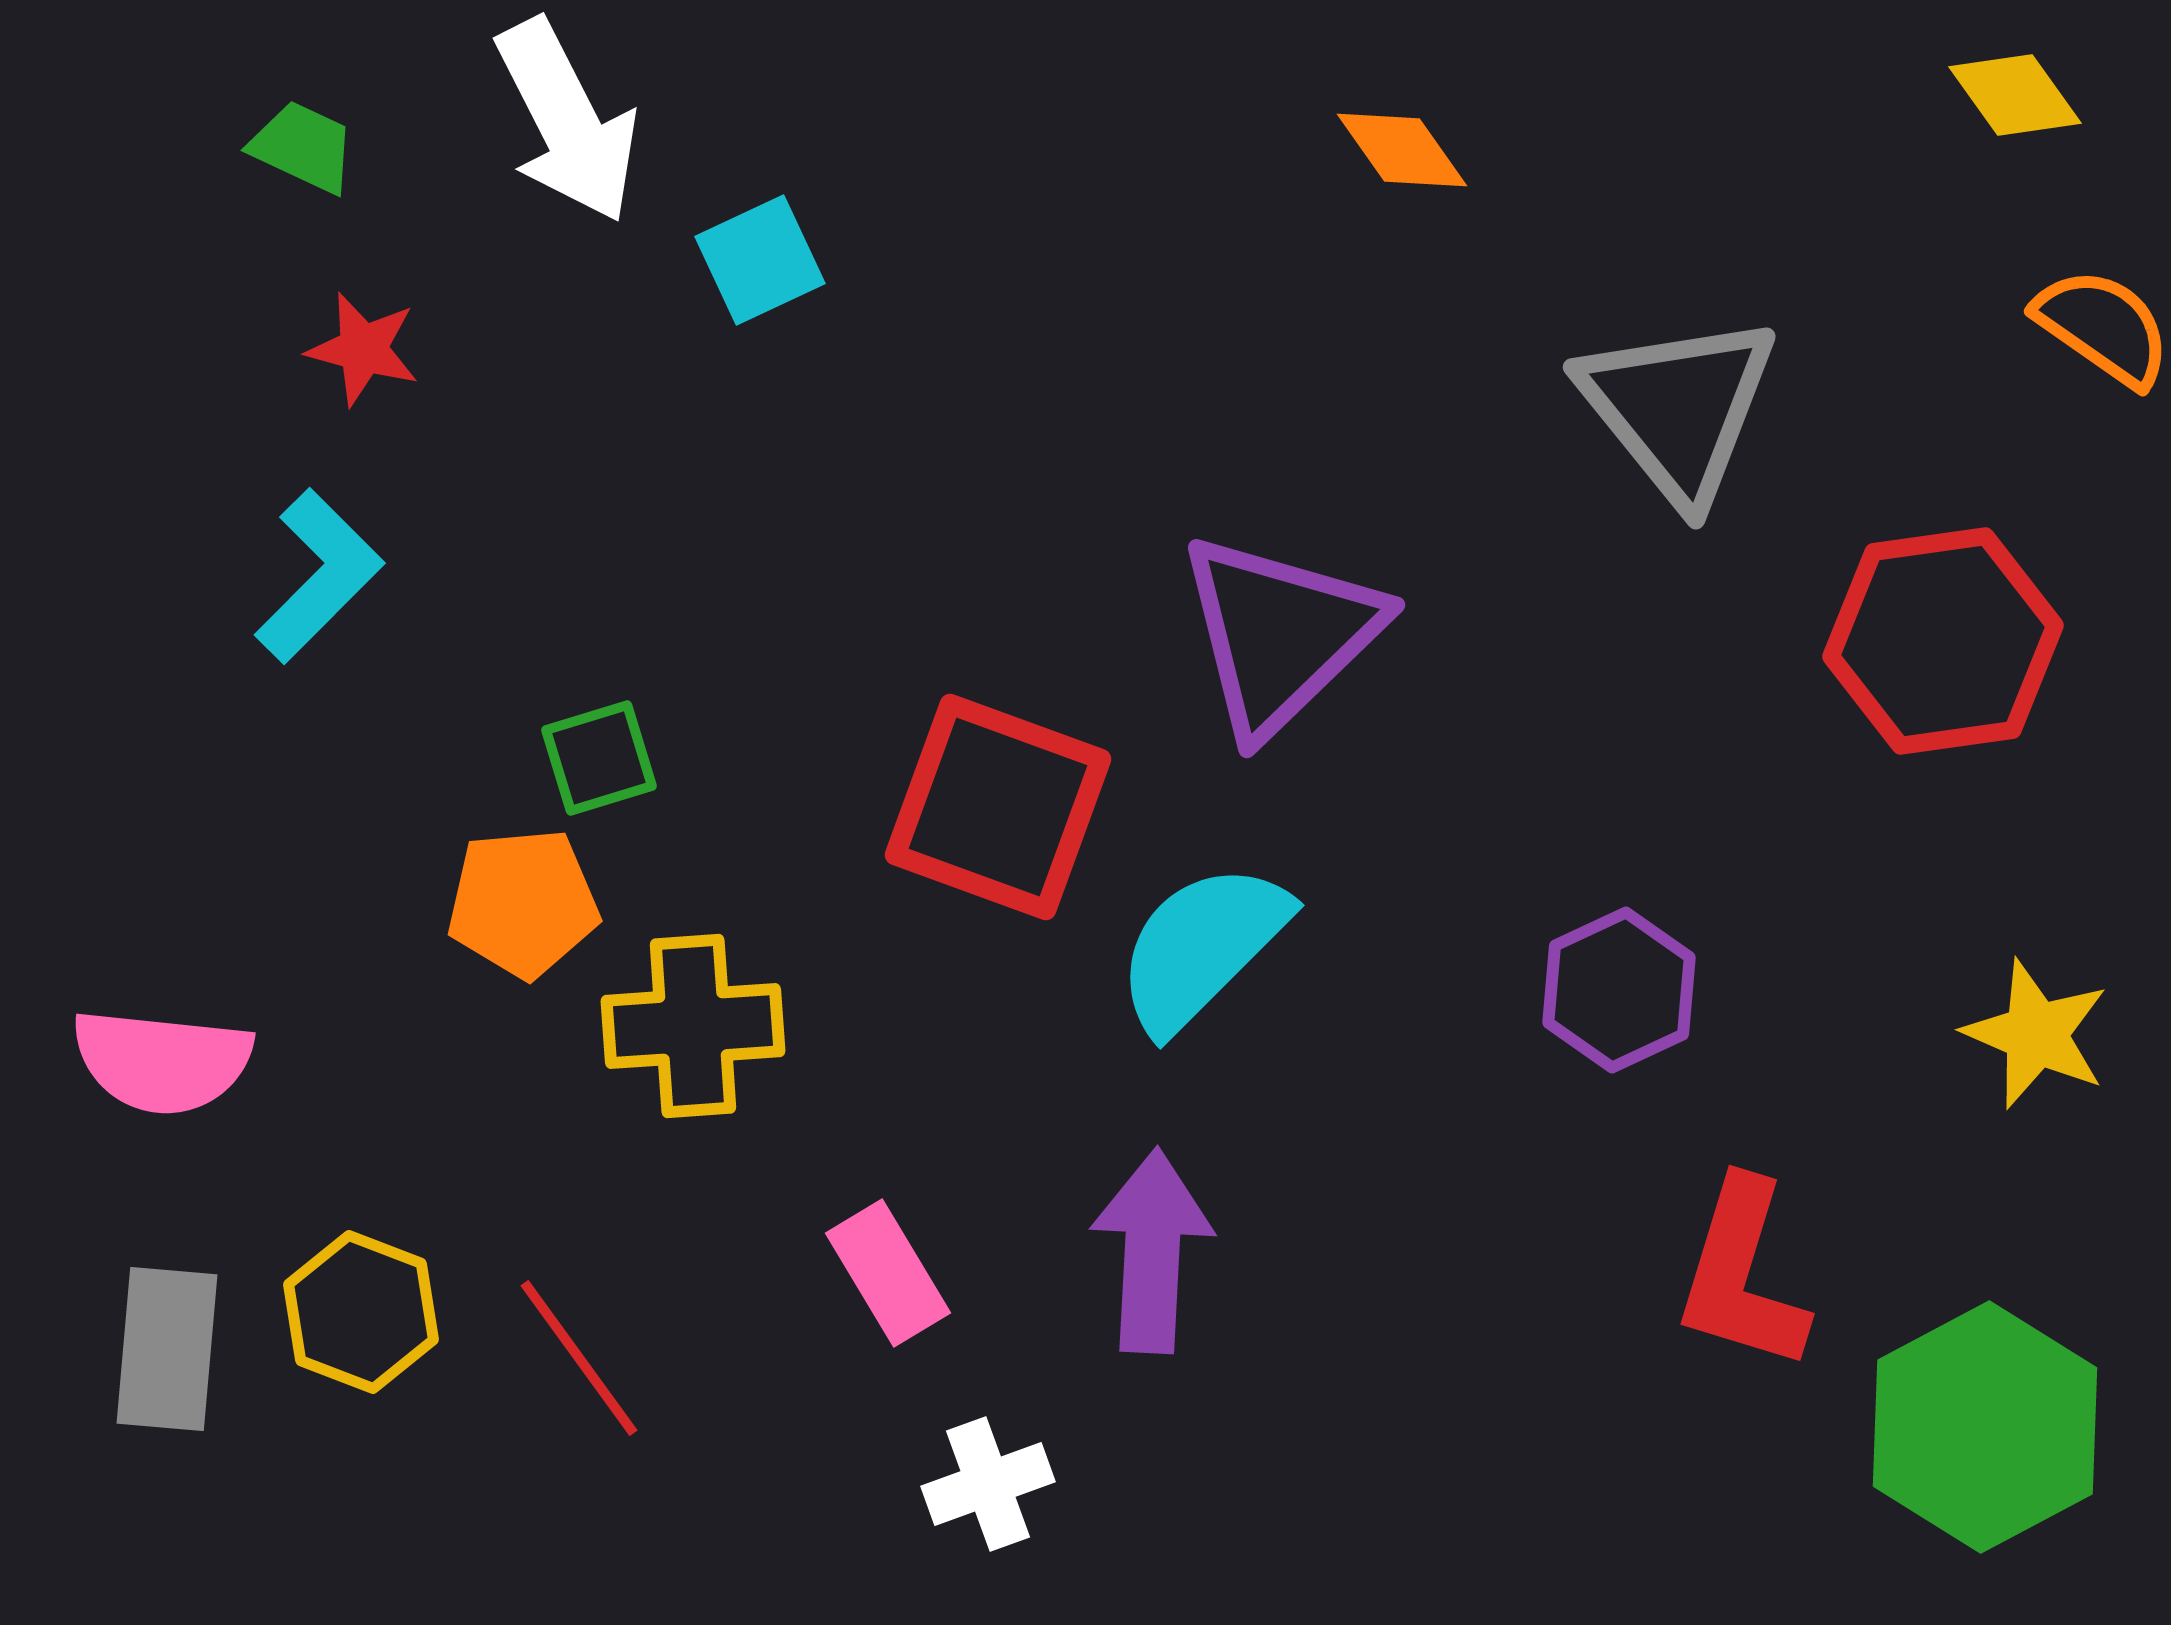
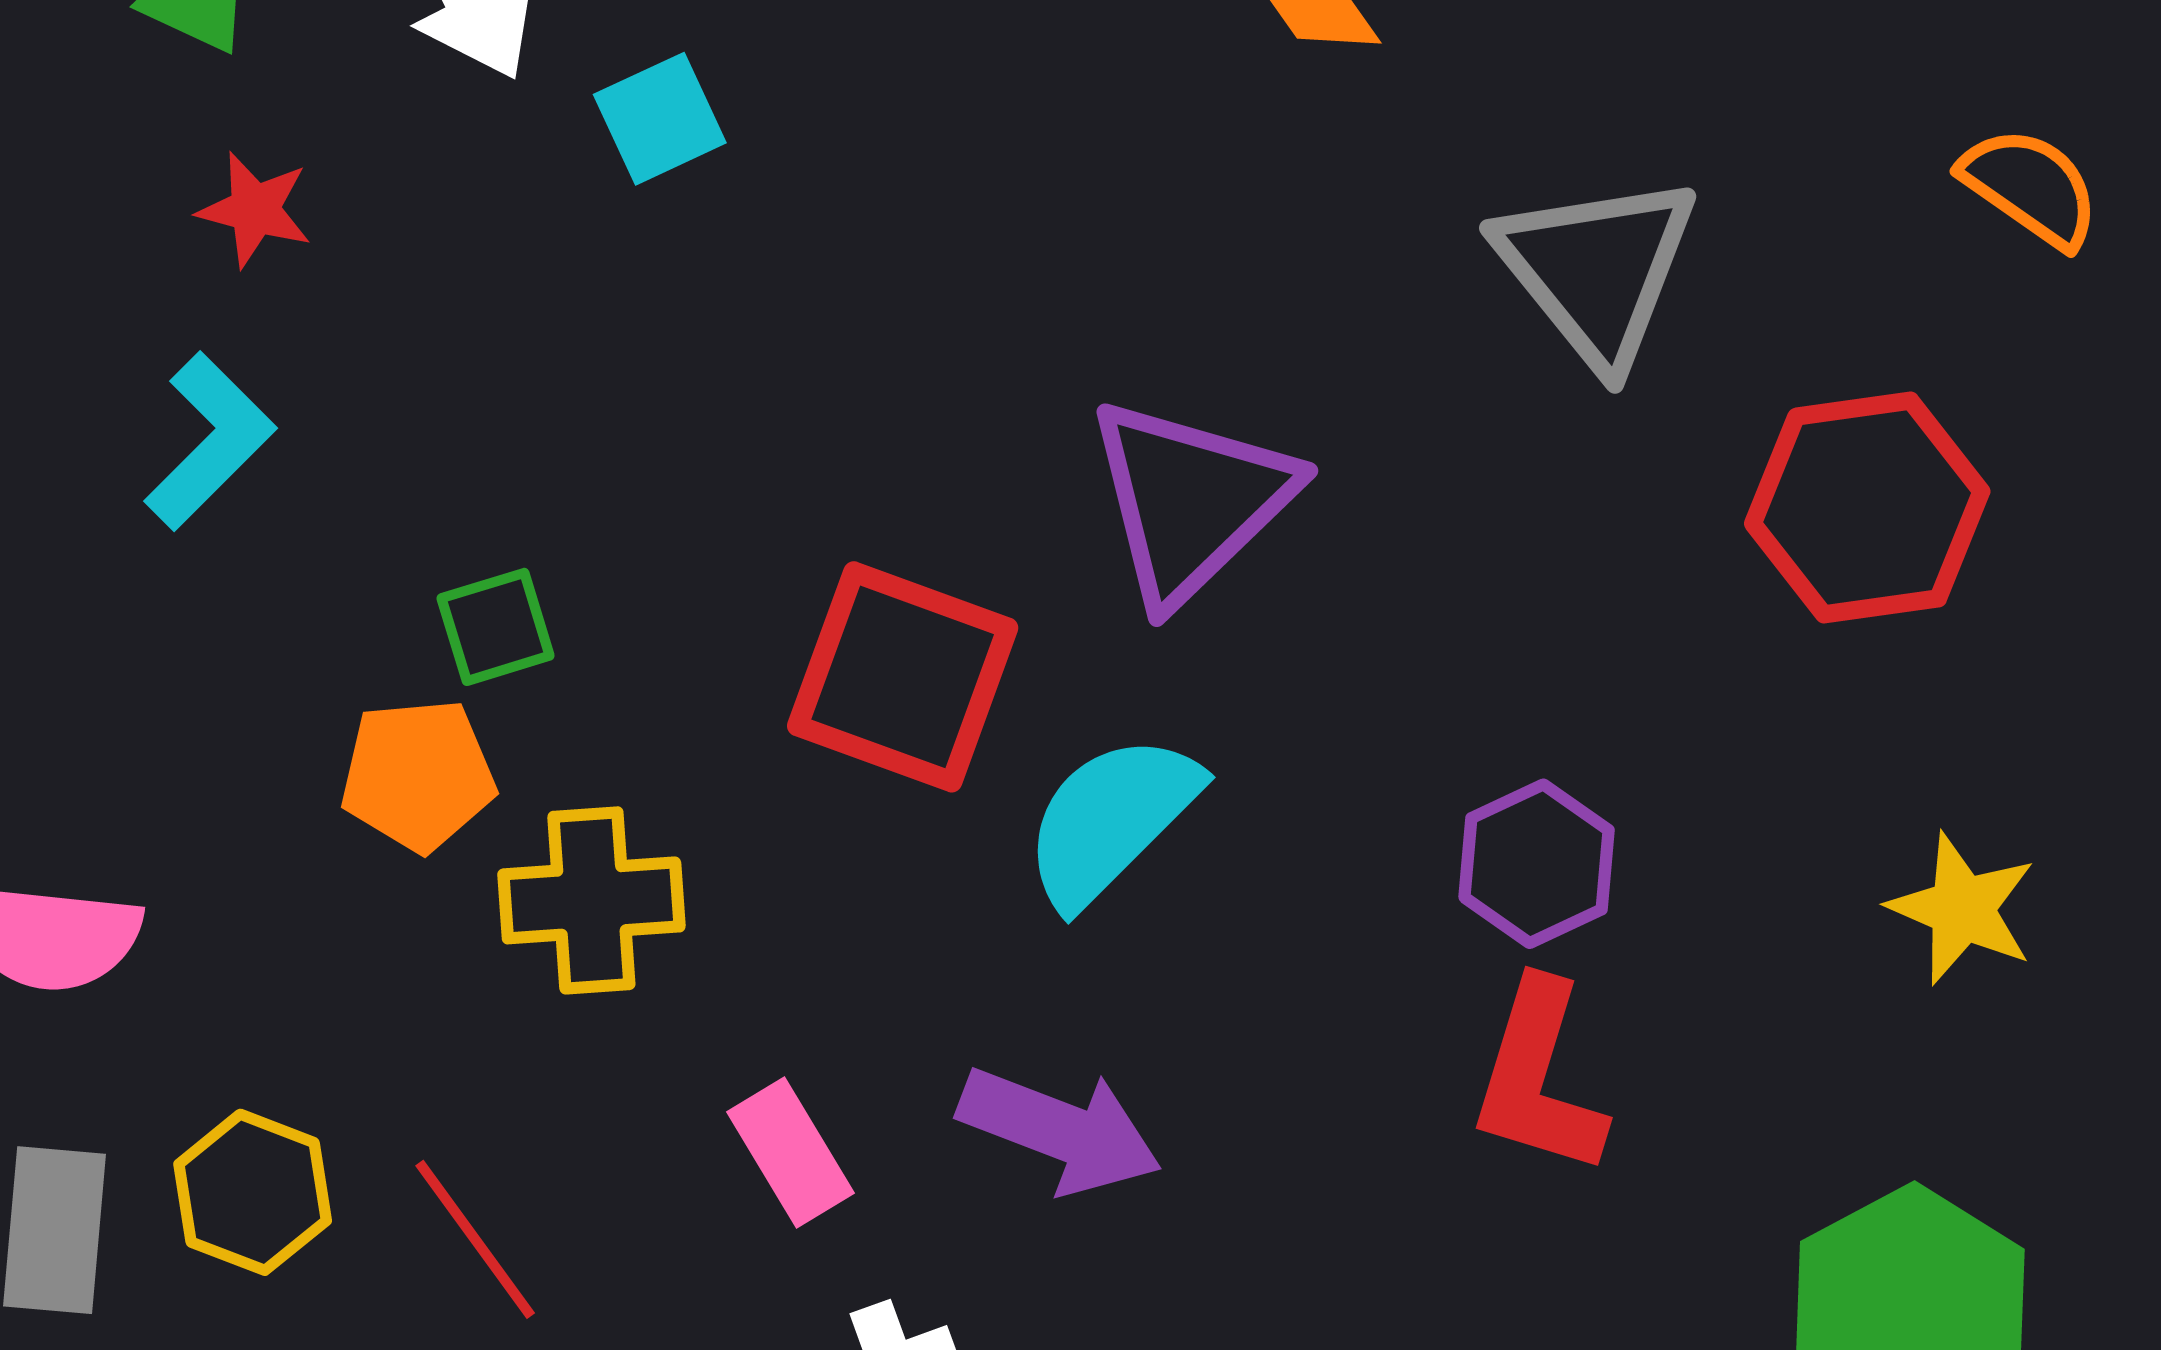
purple arrow: (1152, 1251) -> (1060, 1130), turned 108
red L-shape: (1742, 1275) -> (1539, 1078), moved

